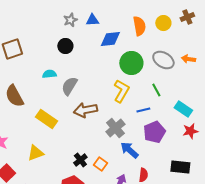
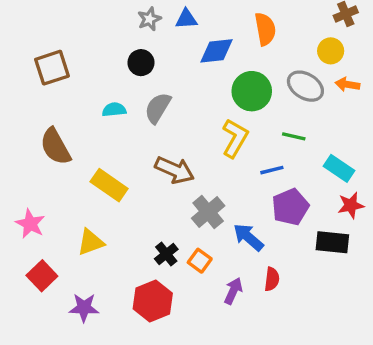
yellow circle: (163, 23) -> (331, 51), moved
gray semicircle: (69, 86) -> (158, 108), moved
green line: (156, 90) -> (294, 136), turned -48
brown arrow: (85, 110) -> (175, 170), turned -145
gray cross: (115, 128) -> (208, 212), moved
black rectangle: (180, 167) -> (332, 242), moved

